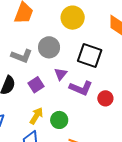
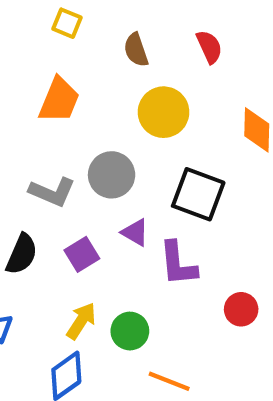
purple triangle: (61, 74) -> (135, 233), turned -40
purple L-shape: (81, 88) -> (178, 264), turned 60
red circle: (105, 98) -> (241, 309), moved

